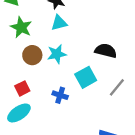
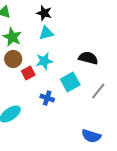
brown circle: (32, 55) -> (13, 59), moved
red square: (22, 88) -> (28, 73), moved

